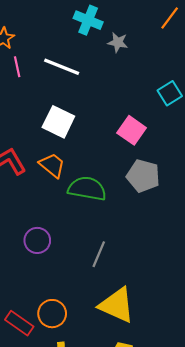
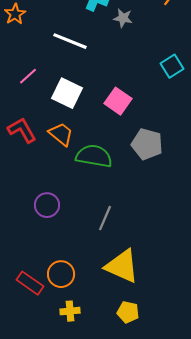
pink line: (17, 67) -> (28, 76), moved, turned 60
pink square: (132, 130) -> (118, 101), moved

